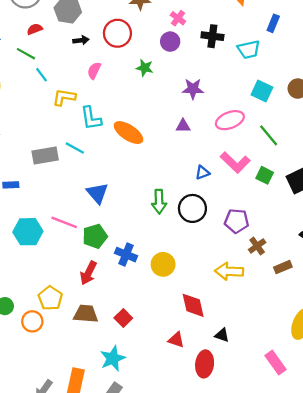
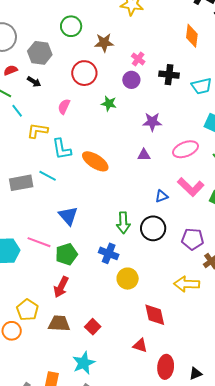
black arrow: (81, 40) -> (34, 82), moved, turned 40
blue cross: (126, 255) -> (109, 253), moved
black triangle: (222, 335) -> (196, 374), moved, turned -40

